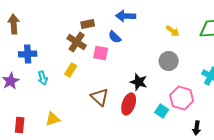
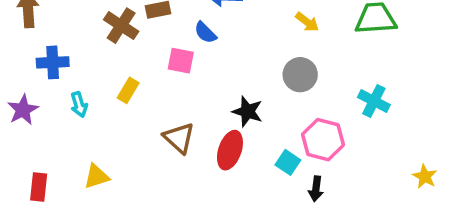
brown cross: (77, 42) -> (121, 26), moved
black arrow: (197, 128) -> (316, 189), moved

